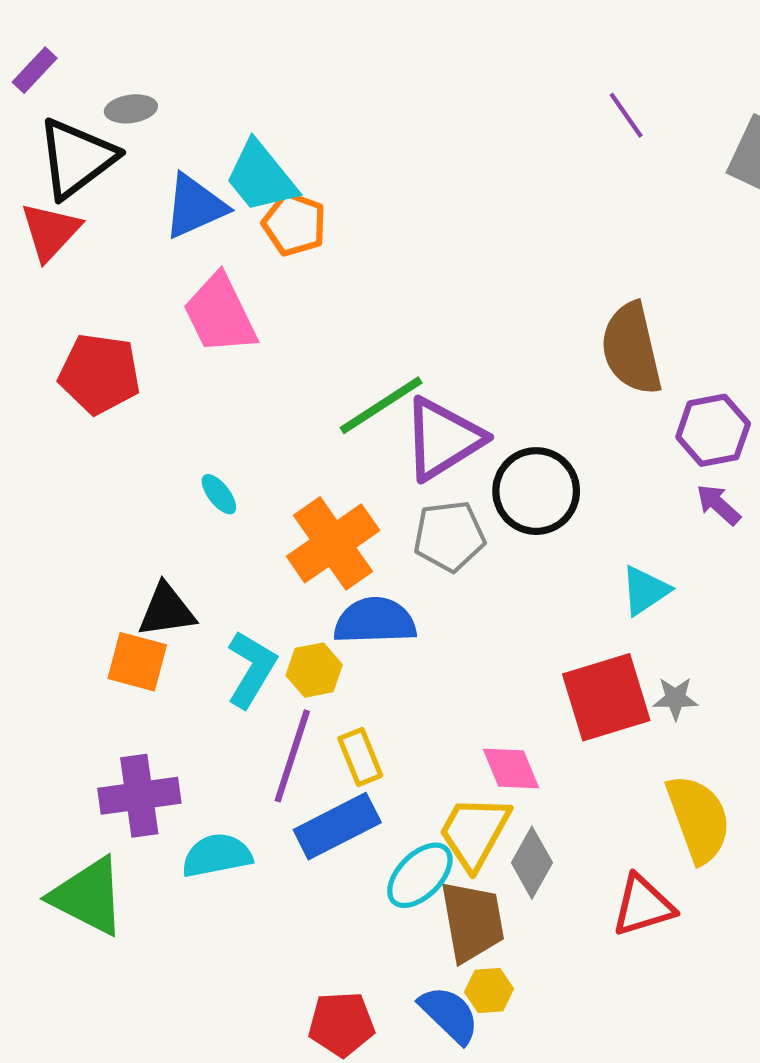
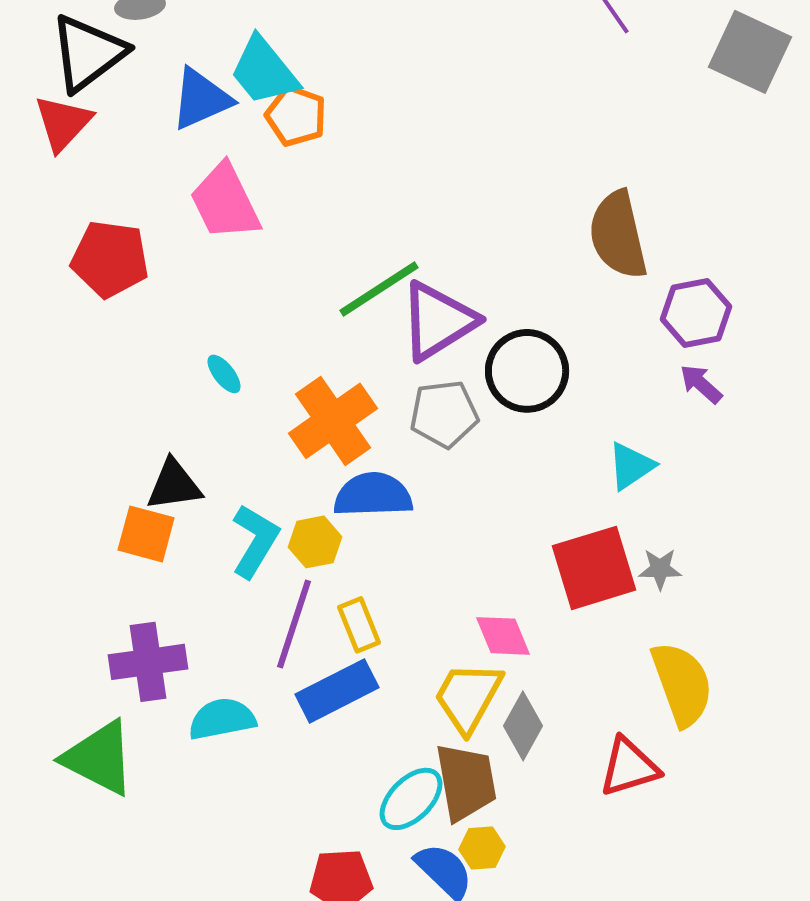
cyan ellipse: (420, 875) -> (411, 799), moved

